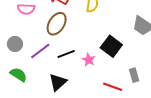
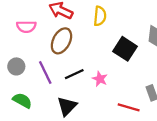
black square: (111, 46) -> (125, 49), moved
purple line: (40, 51) -> (45, 73), turned -75

